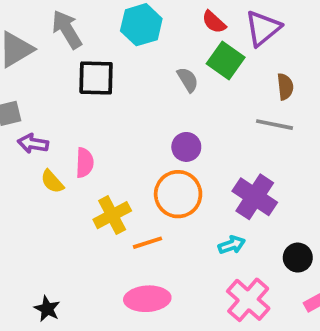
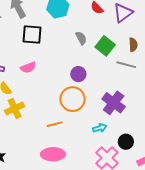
green square: (226, 60) -> (105, 46), moved
pink semicircle: (85, 163) -> (28, 67), moved, turned 63
yellow cross: (112, 215) -> (15, 109), moved
black circle: (298, 258) -> (126, 142), moved

